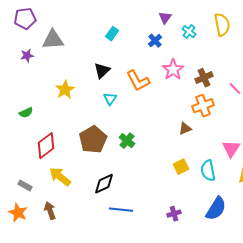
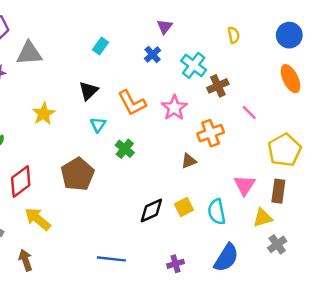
yellow semicircle: (222, 25) -> (234, 35), size x0.6
cyan cross: (189, 32) -> (194, 65), moved, size x1.5
pink star: (173, 70) -> (174, 108), moved
brown cross: (204, 78) -> (218, 86), moved
green cross: (127, 141) -> (125, 149), moved
black diamond: (104, 184) -> (151, 211), moved

